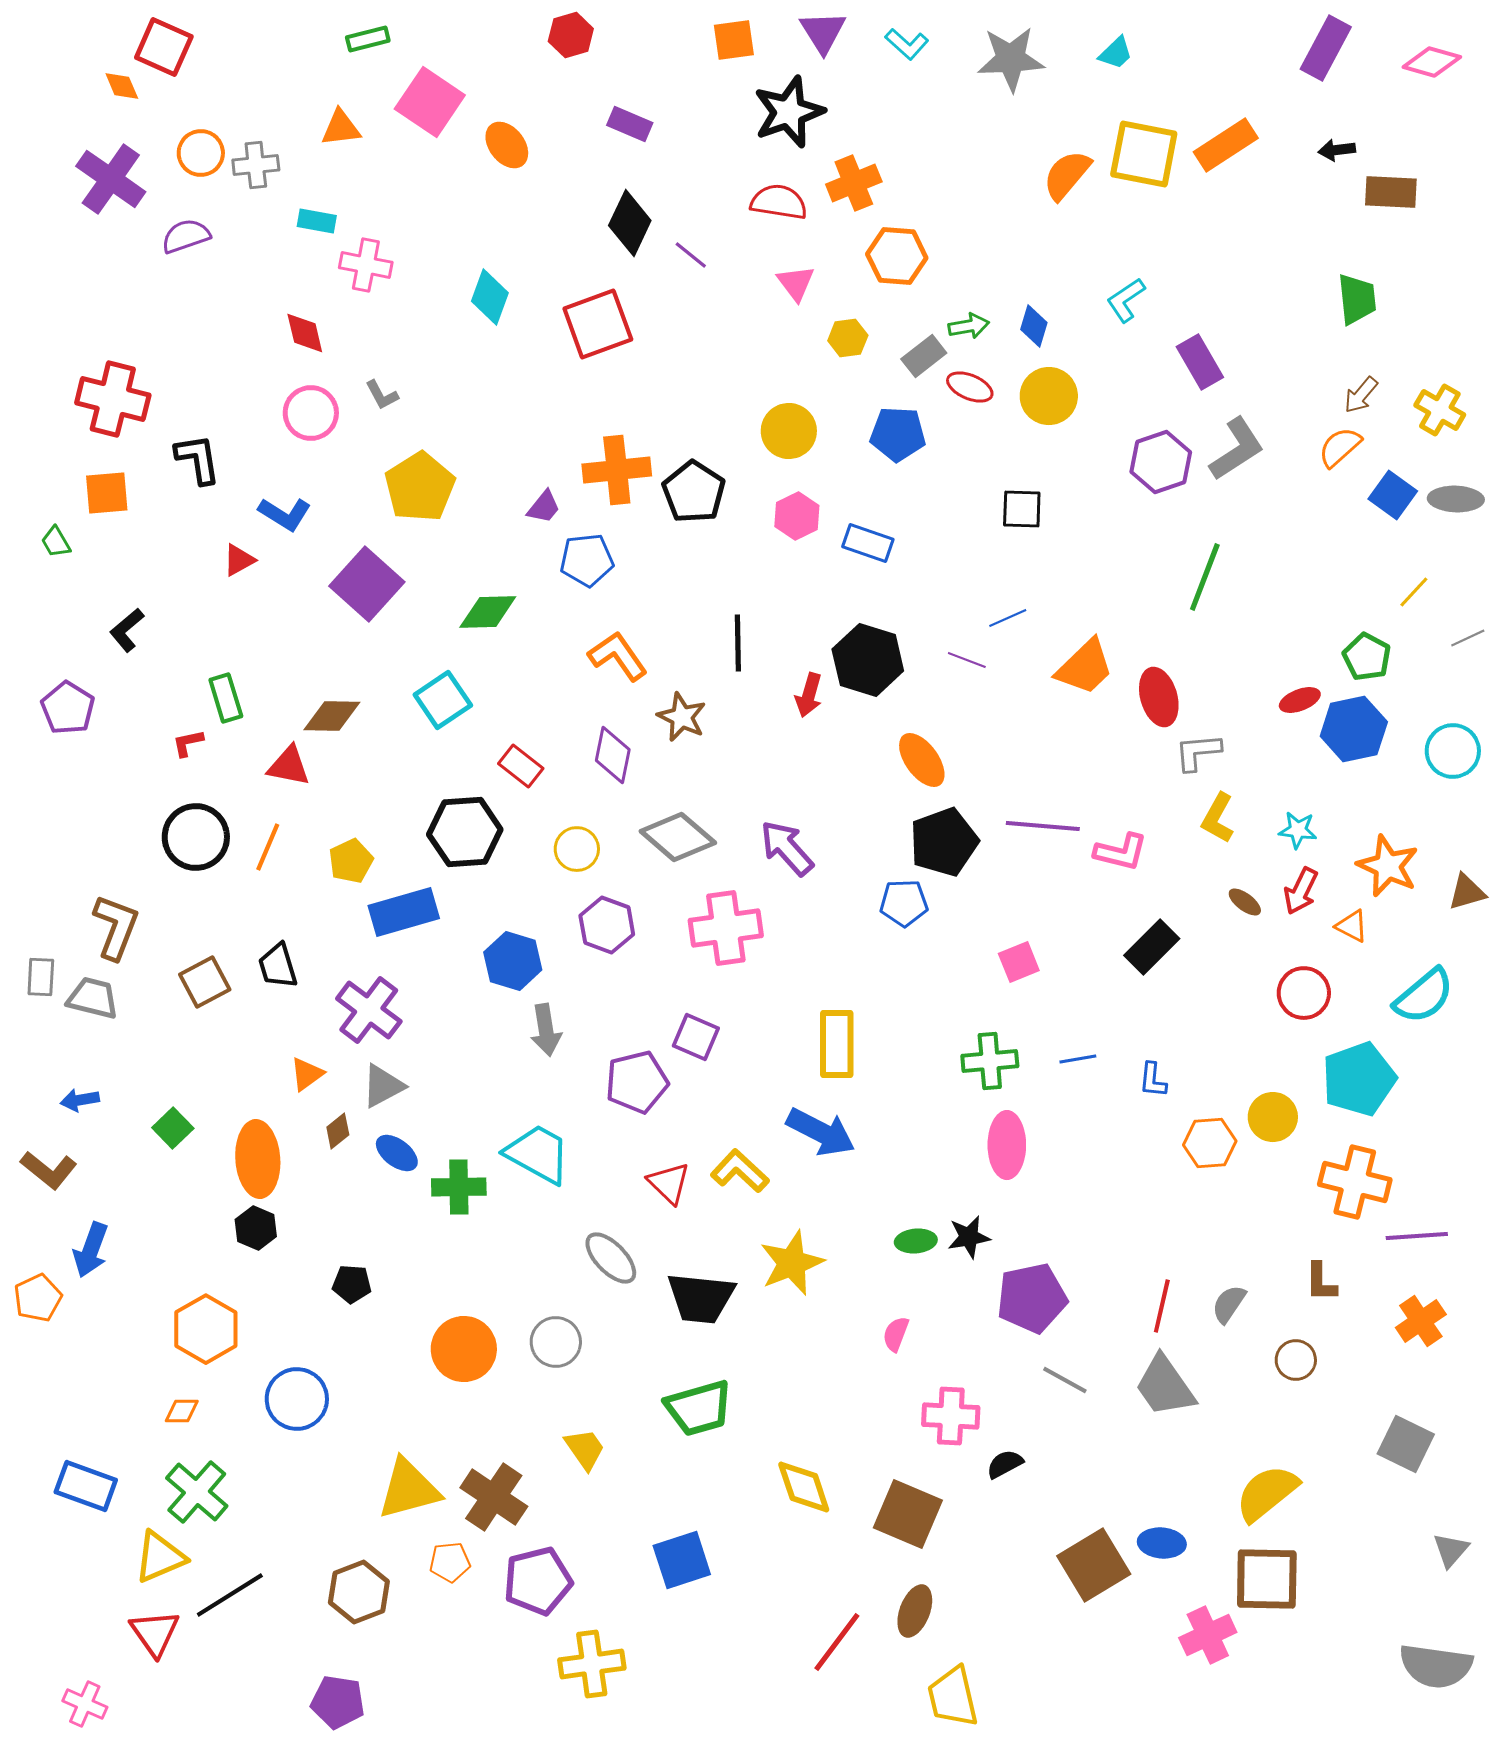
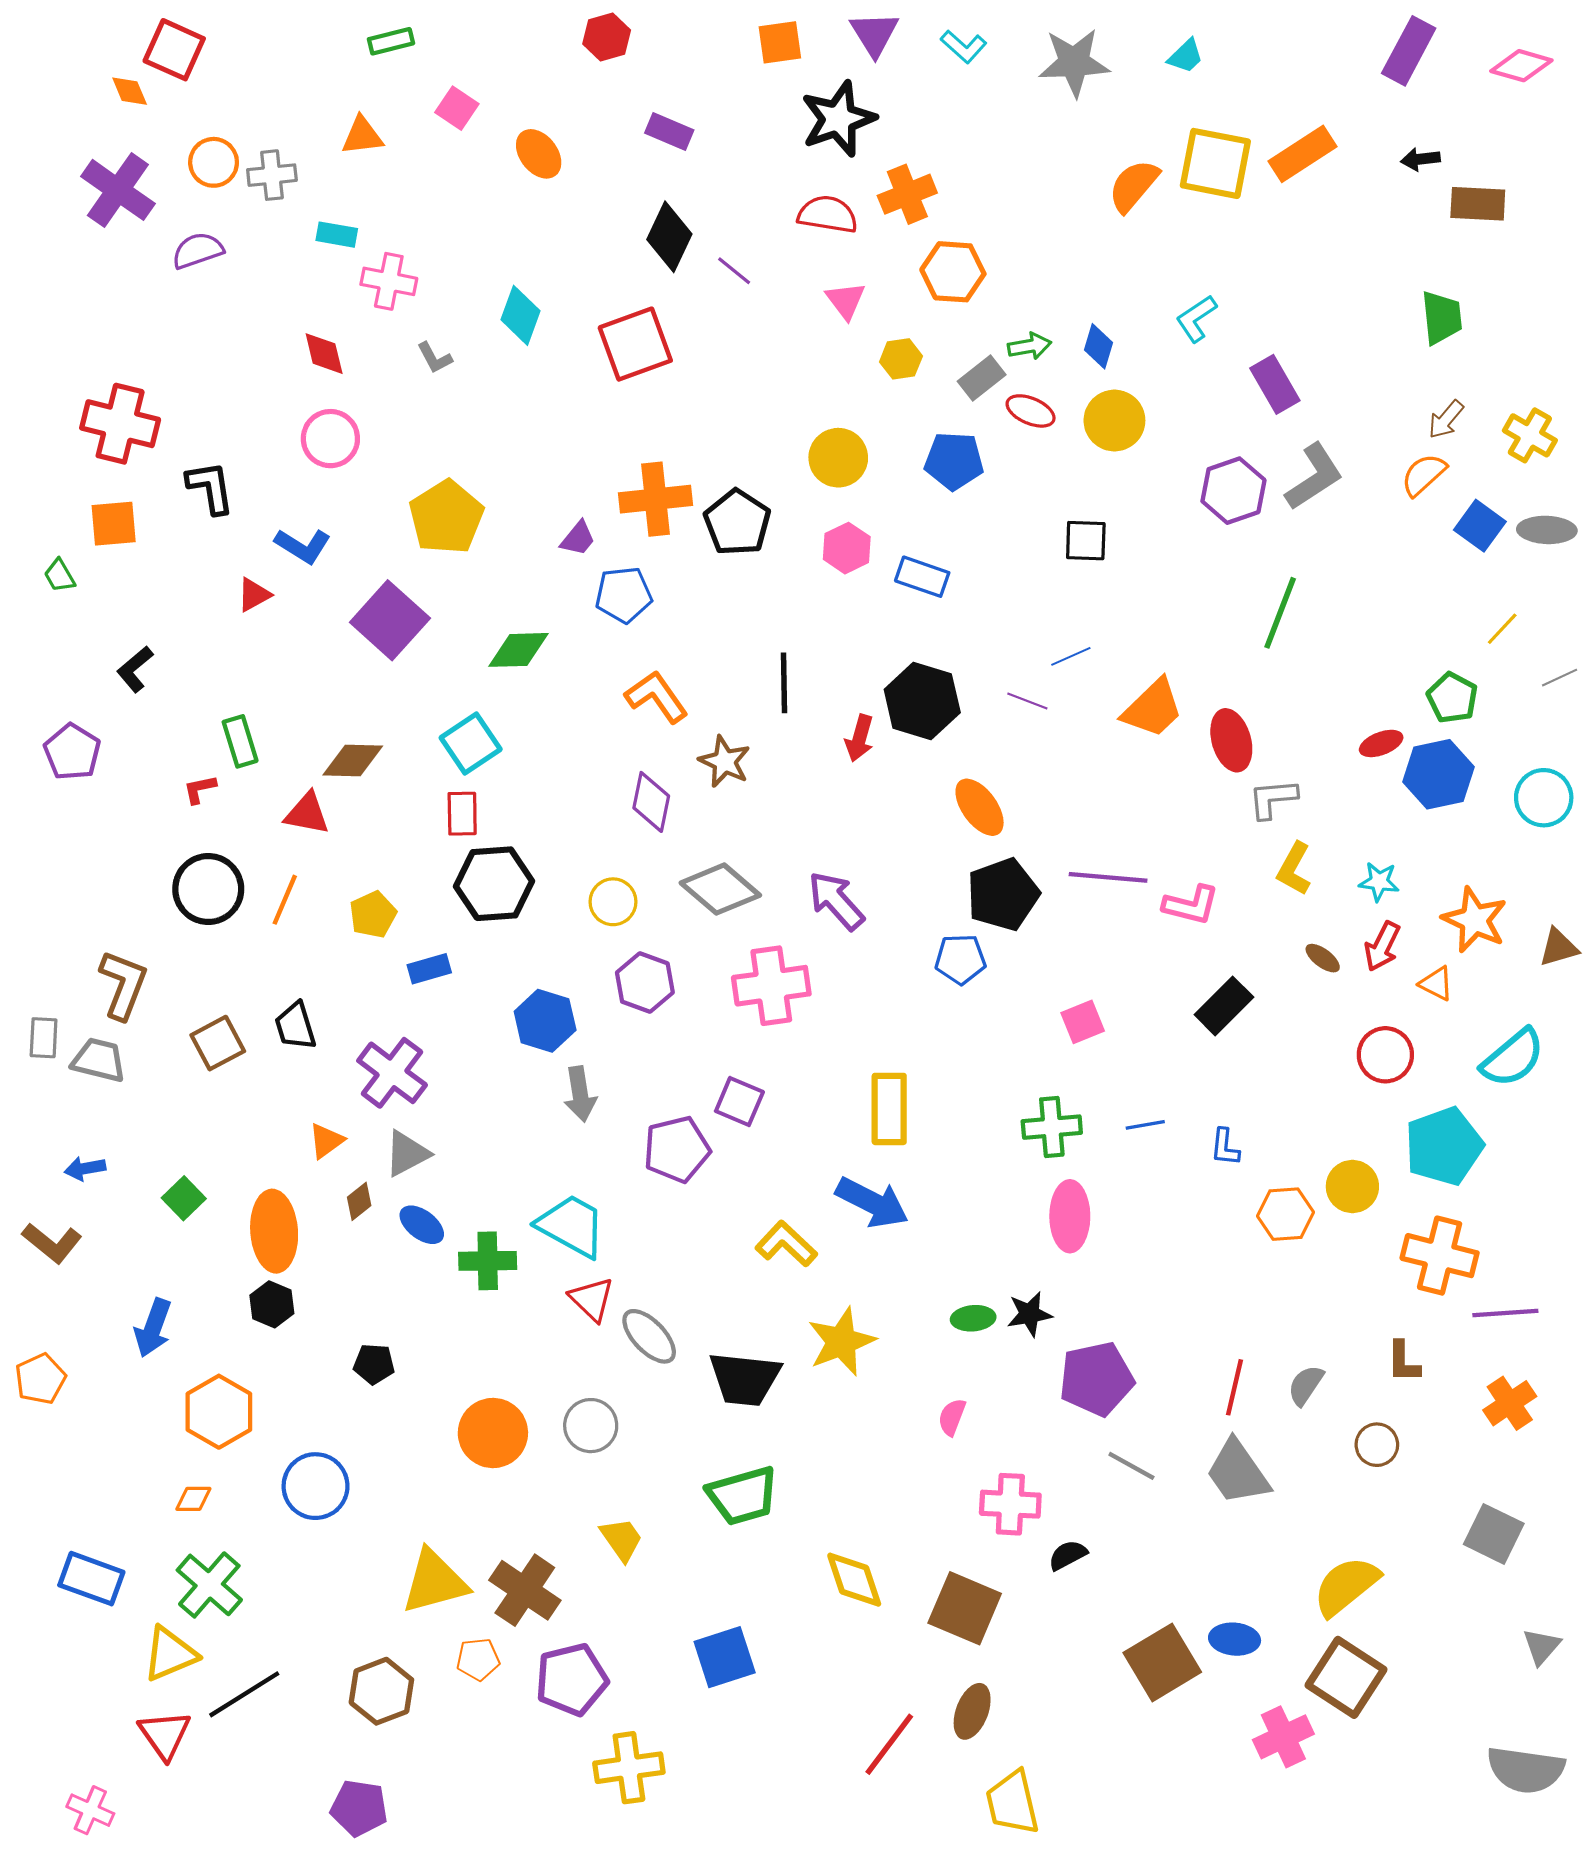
pink square: (430, 102) -> (457, 108), size x0.6
gray L-shape: (382, 395) -> (435, 358), moved
red rectangle: (521, 766) -> (462, 814), moved, turned 51
blue rectangle: (404, 912) -> (429, 969), size x0.6
red triangle: (669, 1183) -> (592, 1299), moved
blue arrow: (91, 1250) -> (153, 1328), moved
brown square: (1267, 1579) -> (1346, 1677), turned 32

